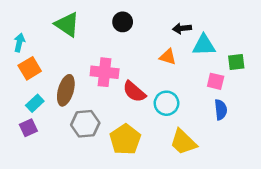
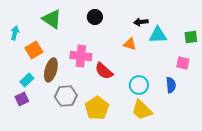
green square: (236, 62) -> (191, 37), moved
orange square: (30, 68) -> (34, 50), moved
pink square: (216, 81) -> (183, 63), moved
cyan circle: (166, 103) -> (139, 85), moved

